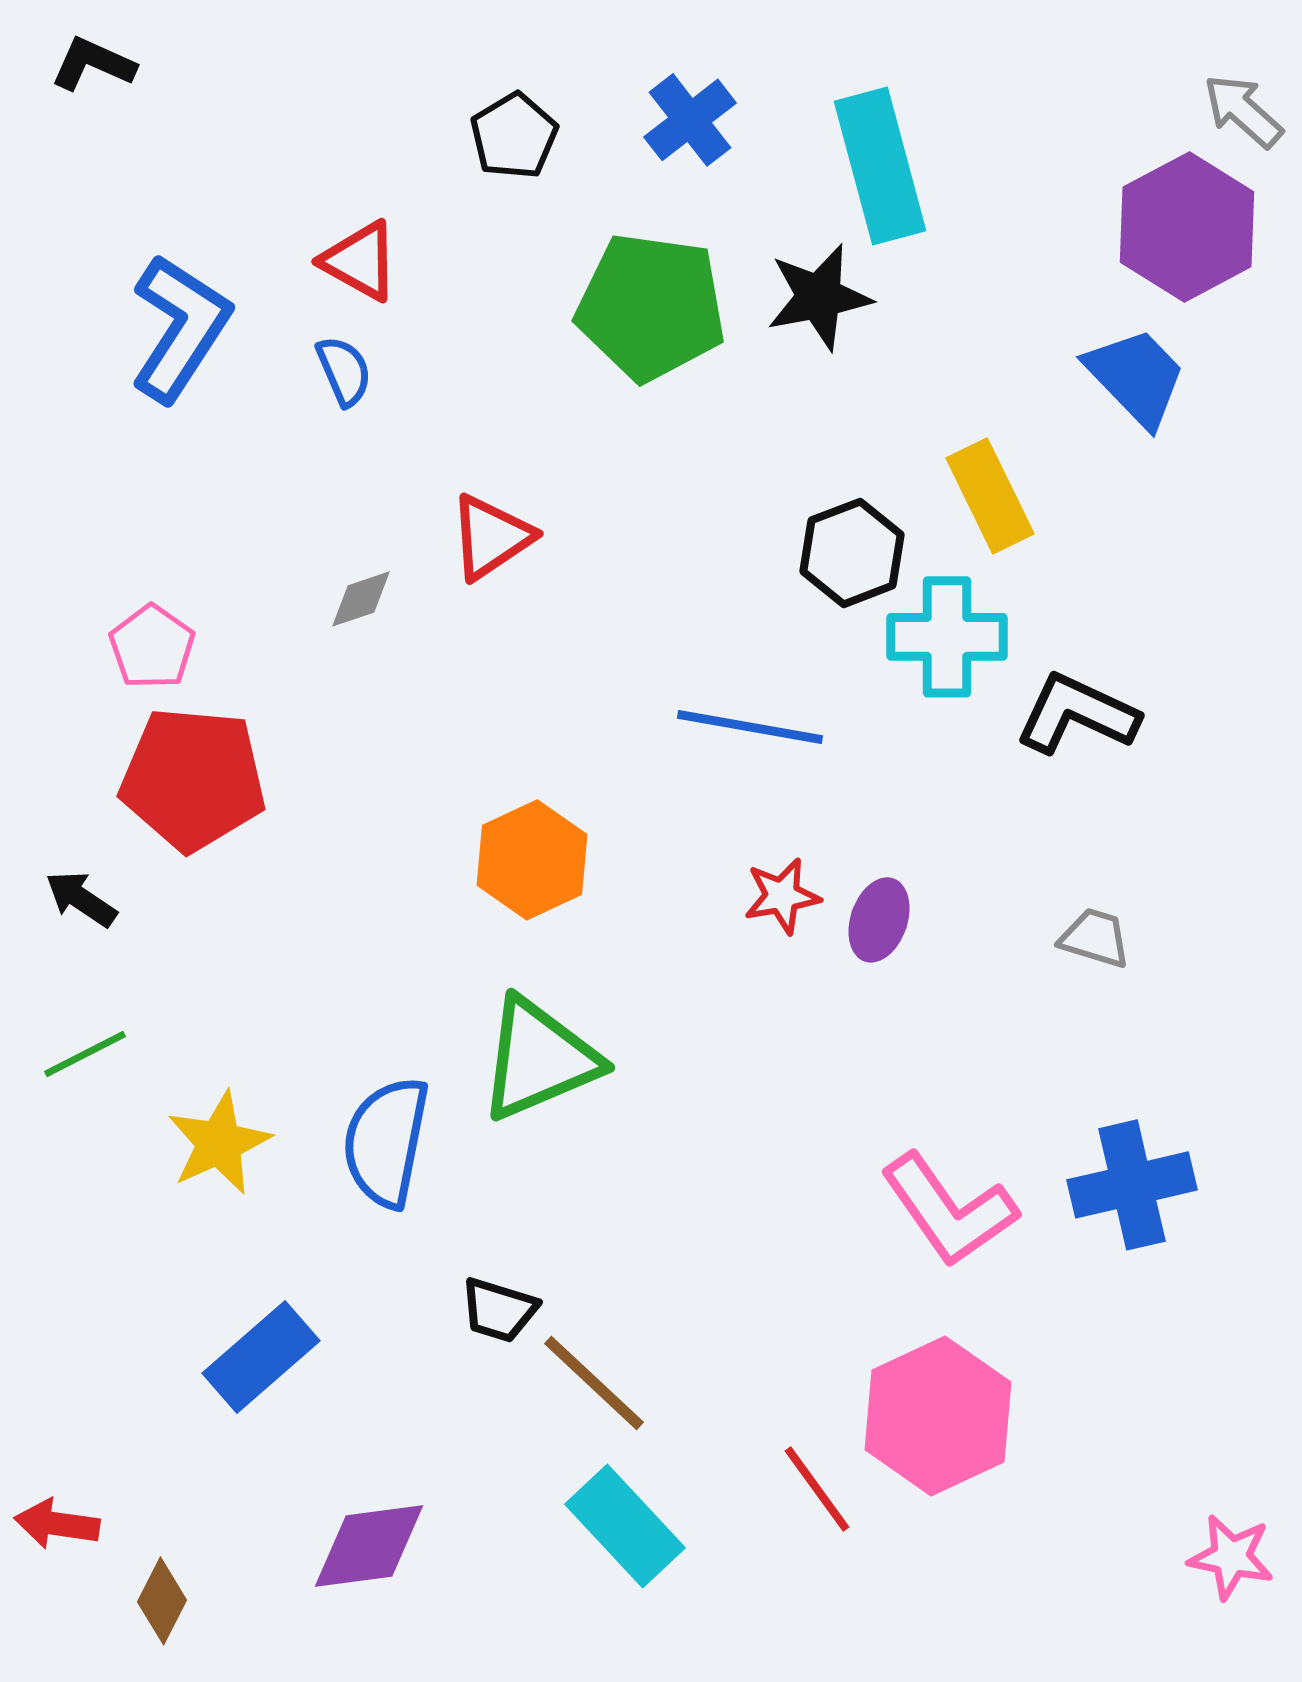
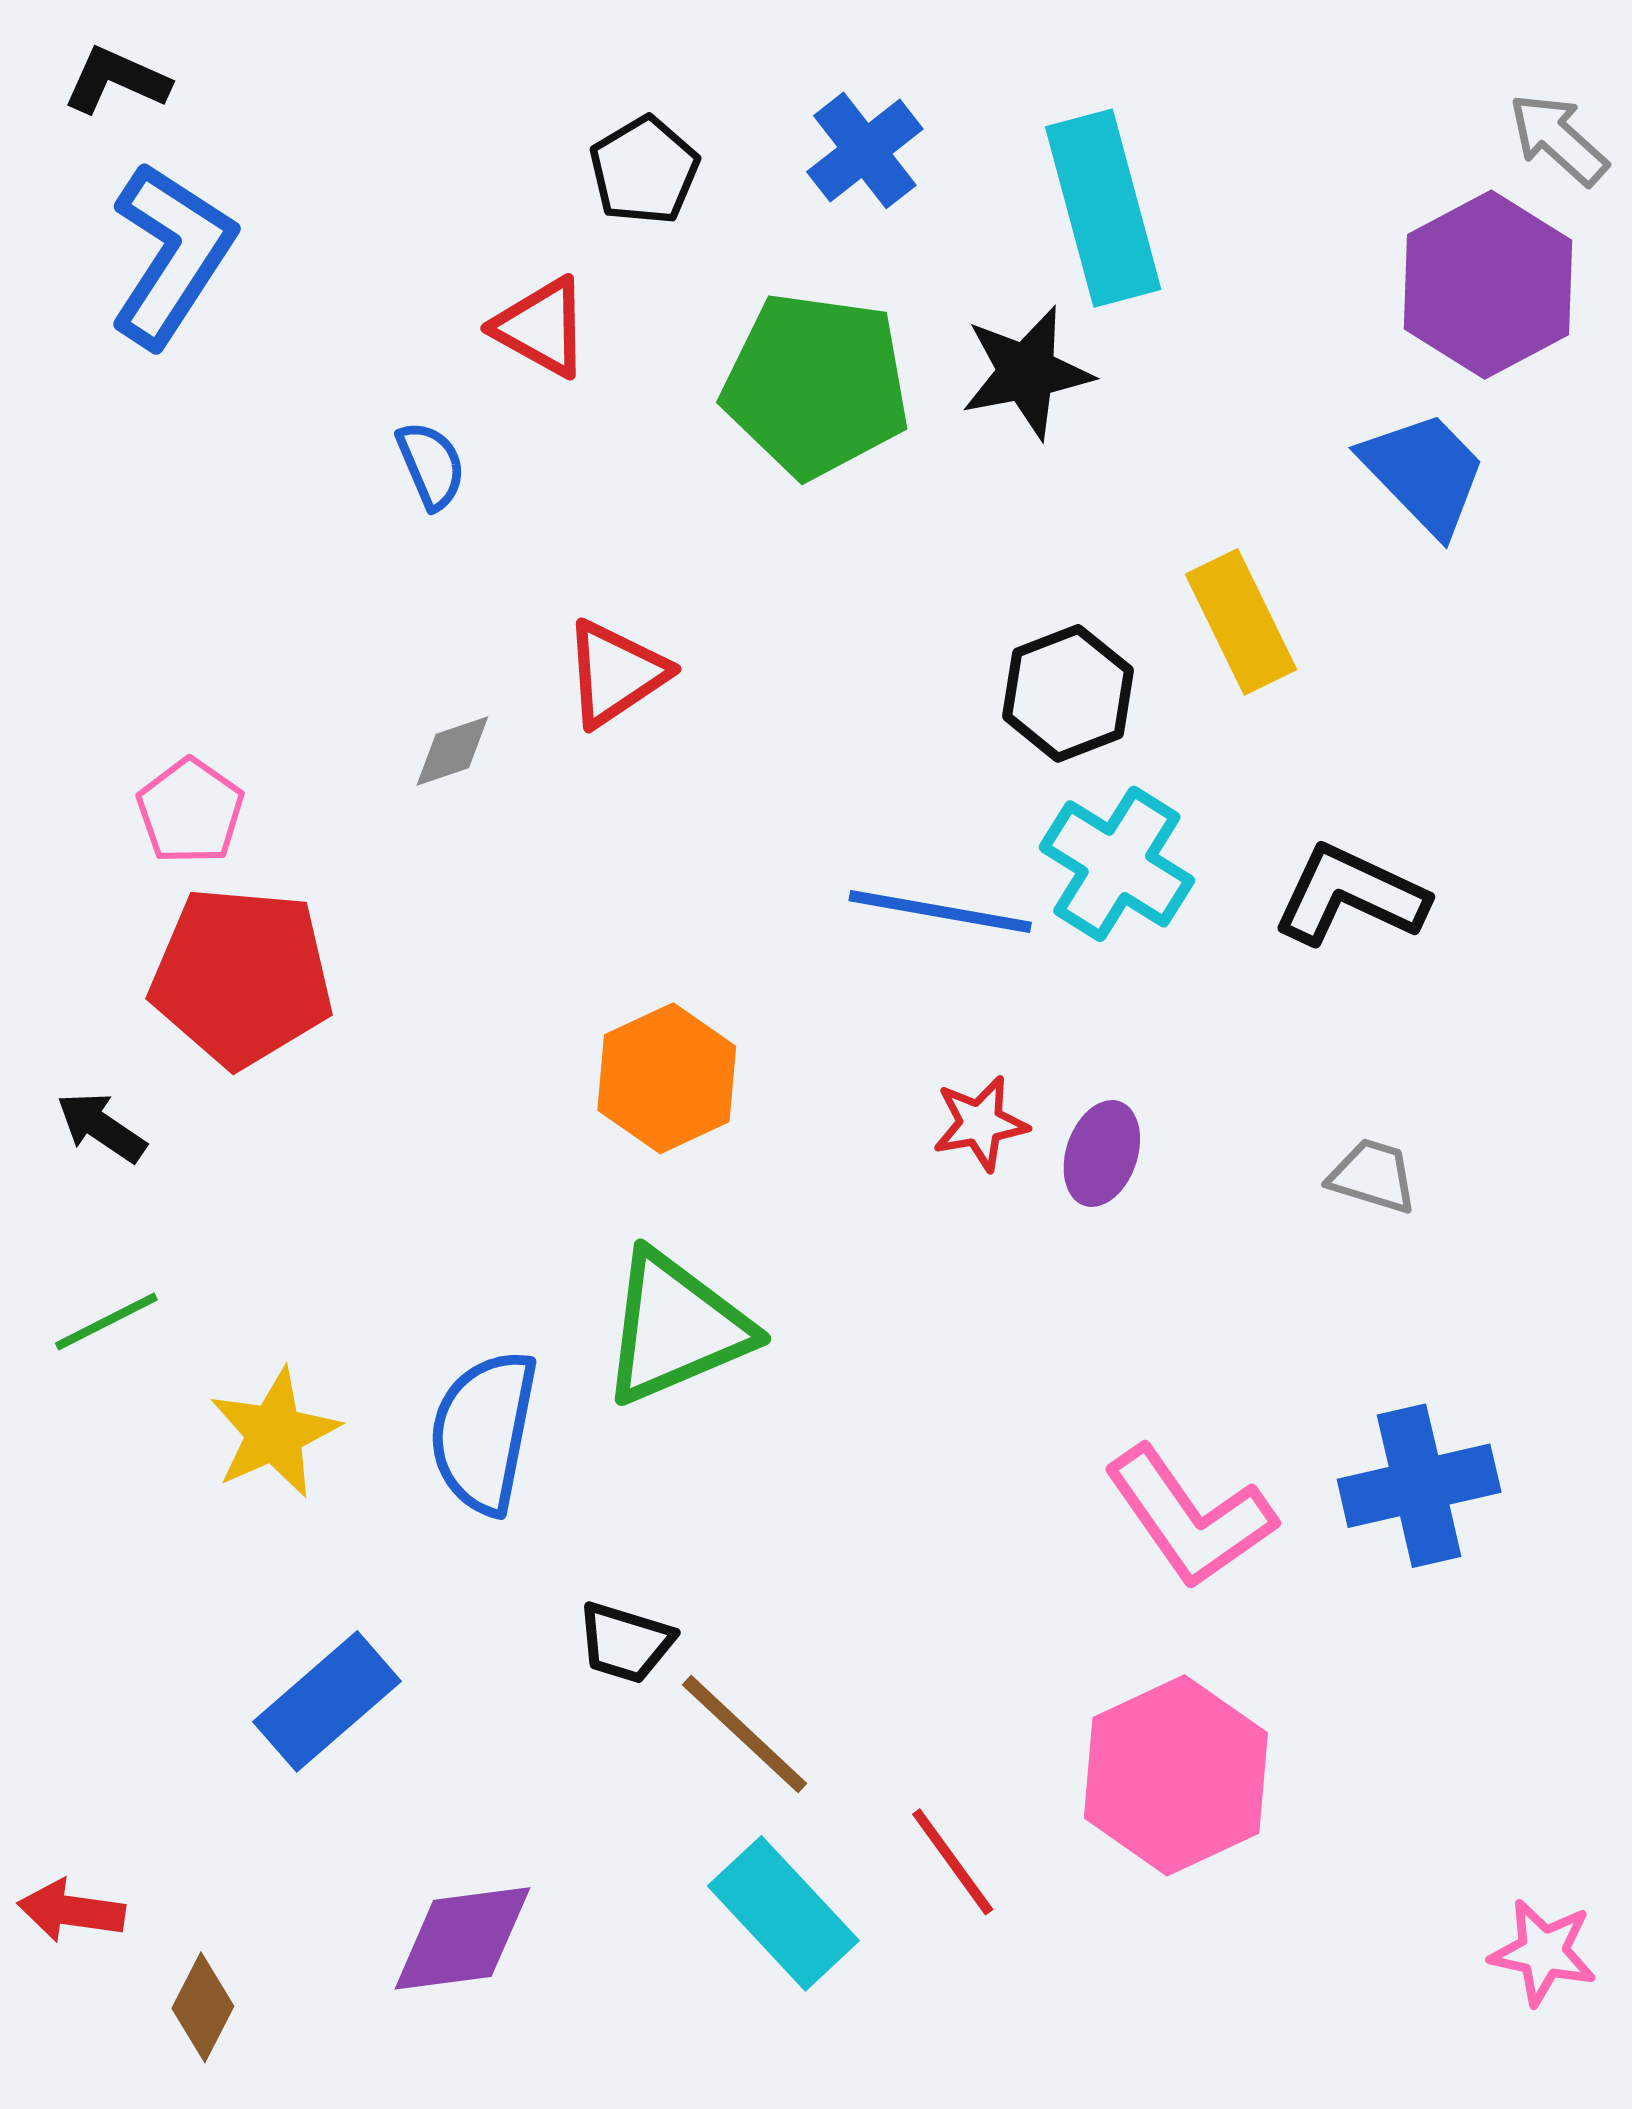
red triangle: (360, 261) -> (541, 327), moved
blue L-shape: (180, 328) -> (172, 255), moved
cyan cross: (947, 637) -> (1117, 864), moved, turned 32
red line: (817, 1489) -> (953, 1862), moved

